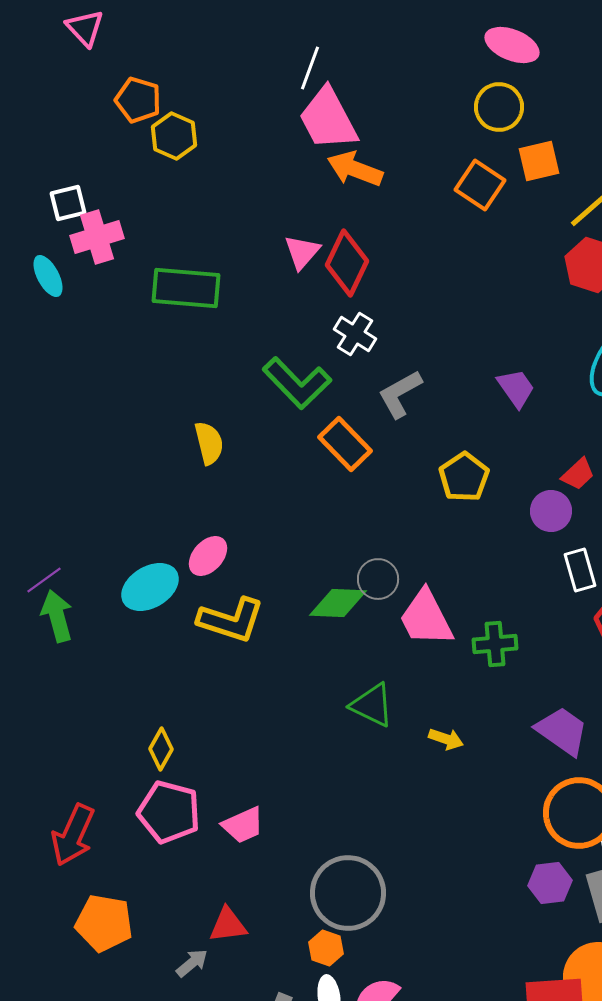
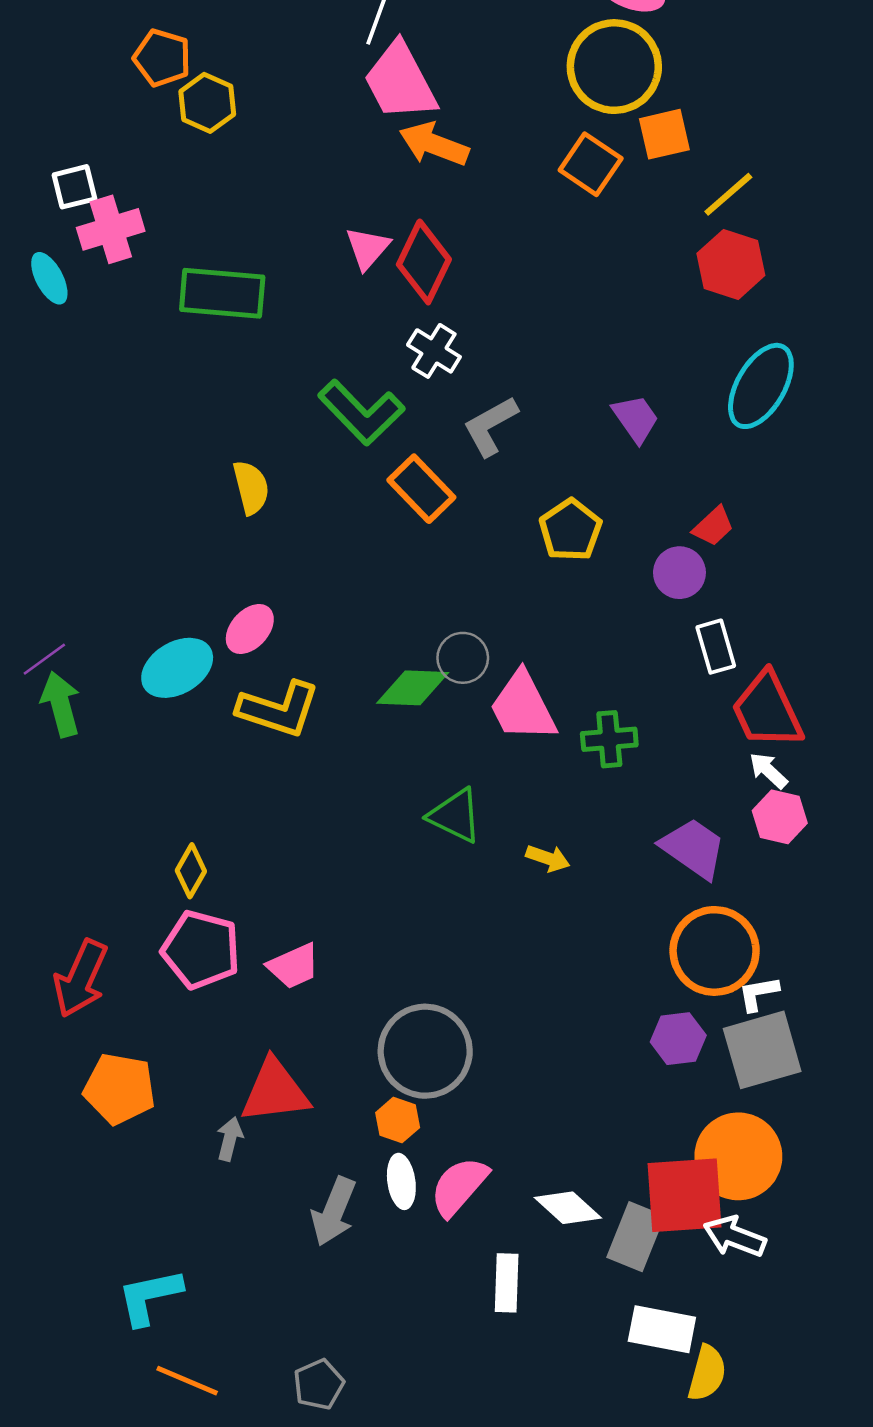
yellow circle: (499, 107) -> (614, 67), size x1.5
red triangle: (228, 925) -> (275, 1091), size x1.5
gray arrow: (192, 963) -> (230, 1139), turned -36

